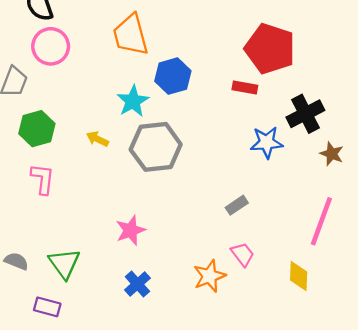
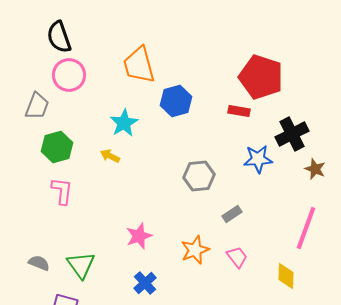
cyan star: (133, 101) -> (124, 123), moved
gray hexagon: (156, 147) -> (199, 176), moved, size x0.7
orange star: (209, 276) -> (195, 250), moved

